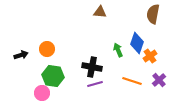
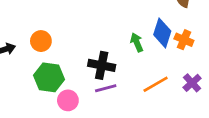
orange cross: (150, 56) -> (184, 40), moved, turned -32
orange line: (132, 81) -> (156, 84), turned -48
pink circle: (42, 93) -> (68, 100), moved

